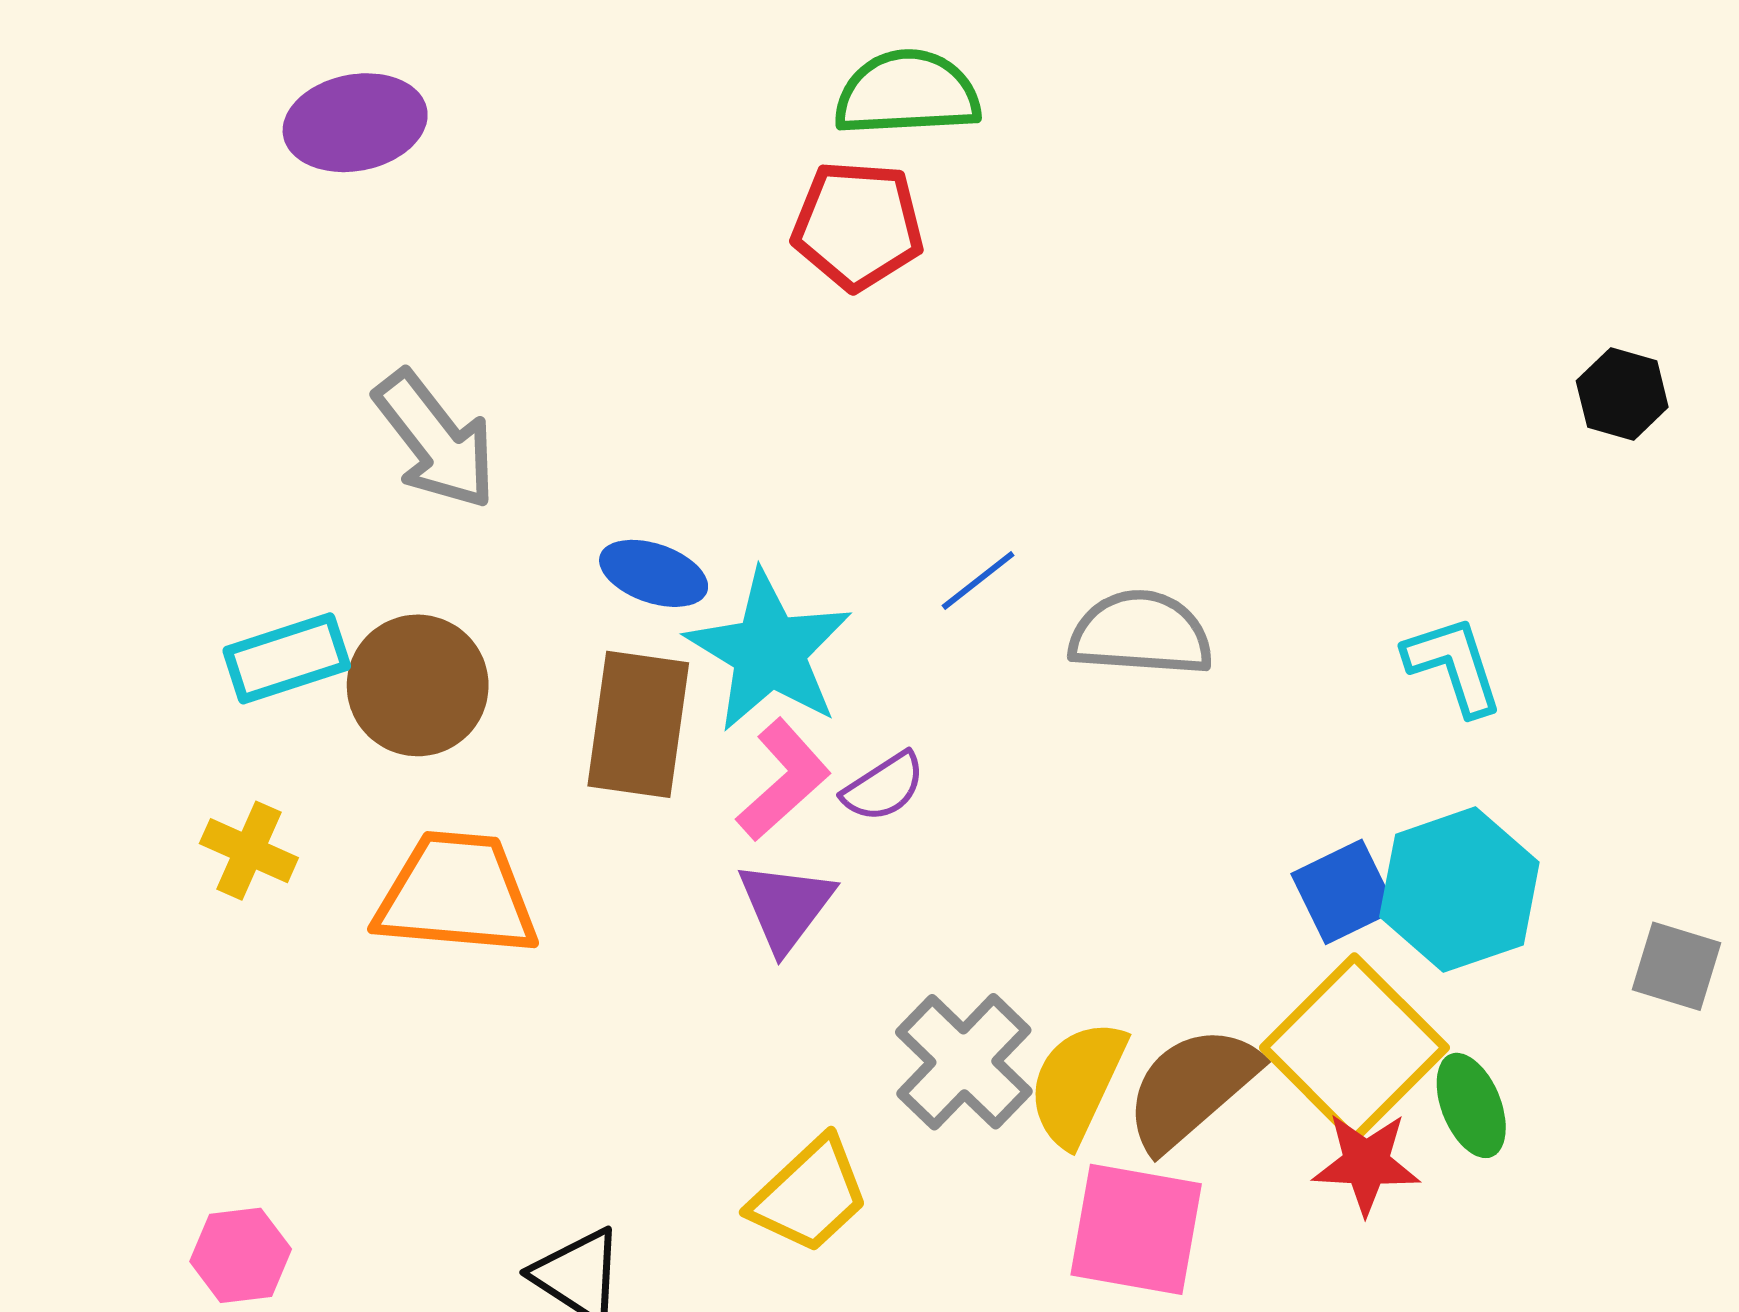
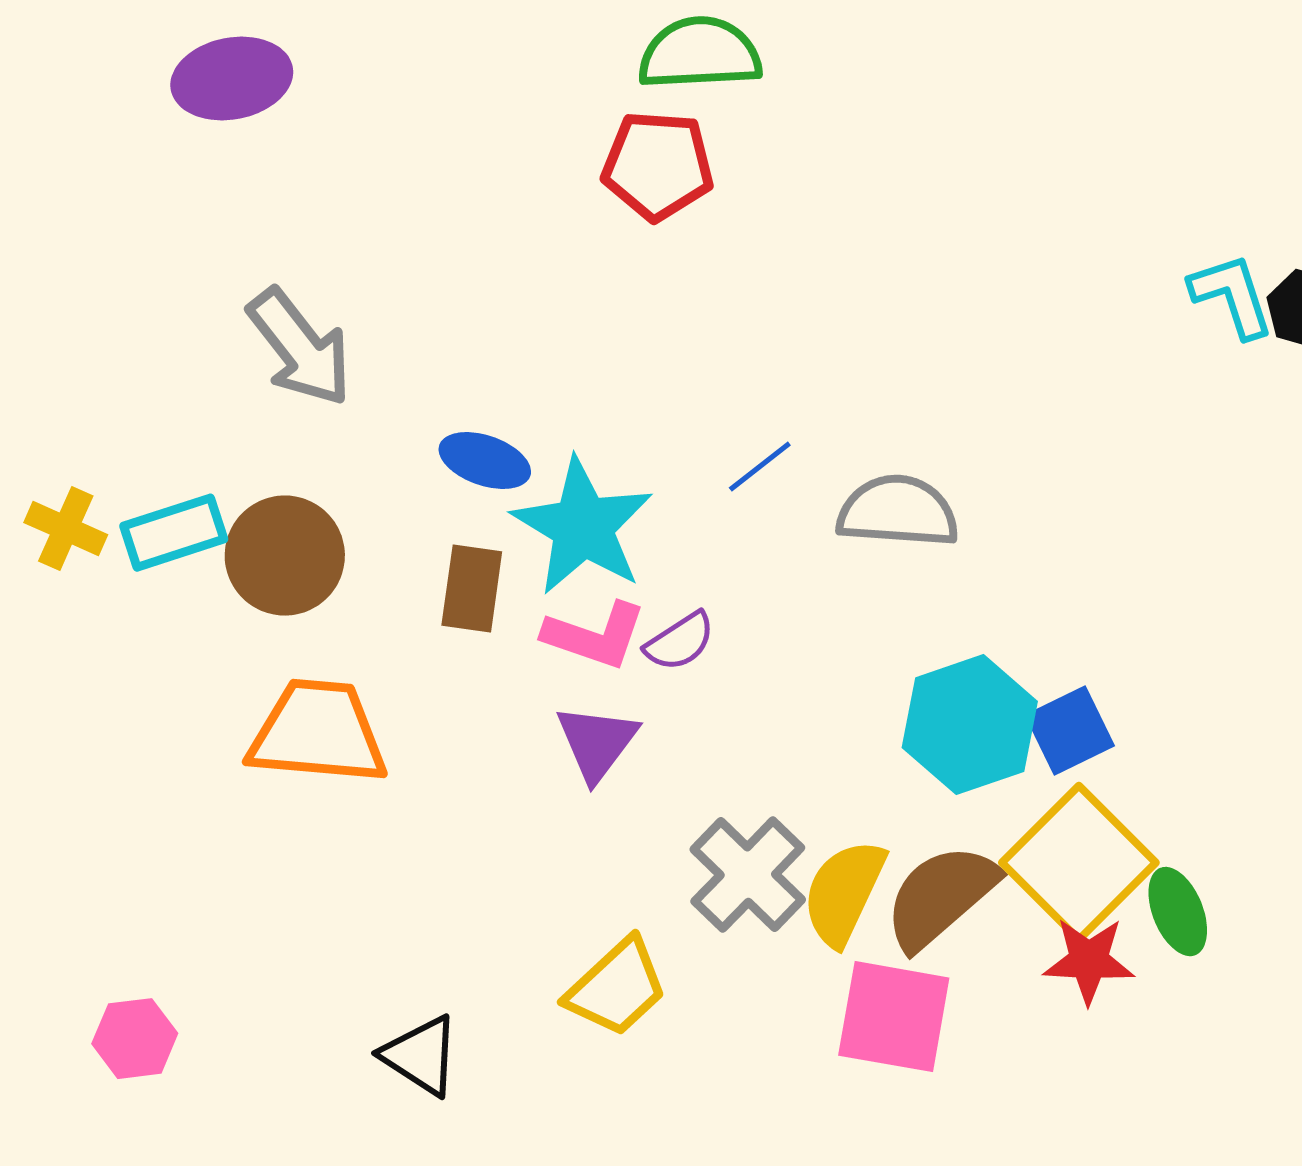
cyan L-shape: (1454, 665) -> (1232, 296), moved
brown rectangle: (638, 724) -> (472, 589), size x0.7
pink L-shape: (783, 780) -> (595, 636), turned 61
yellow cross: (249, 851) -> (66, 529), moved
cyan hexagon: (1459, 890) -> (970, 725), moved

